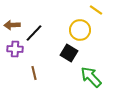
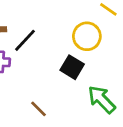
brown line: (34, 73) -> (38, 109), moved, turned -32

